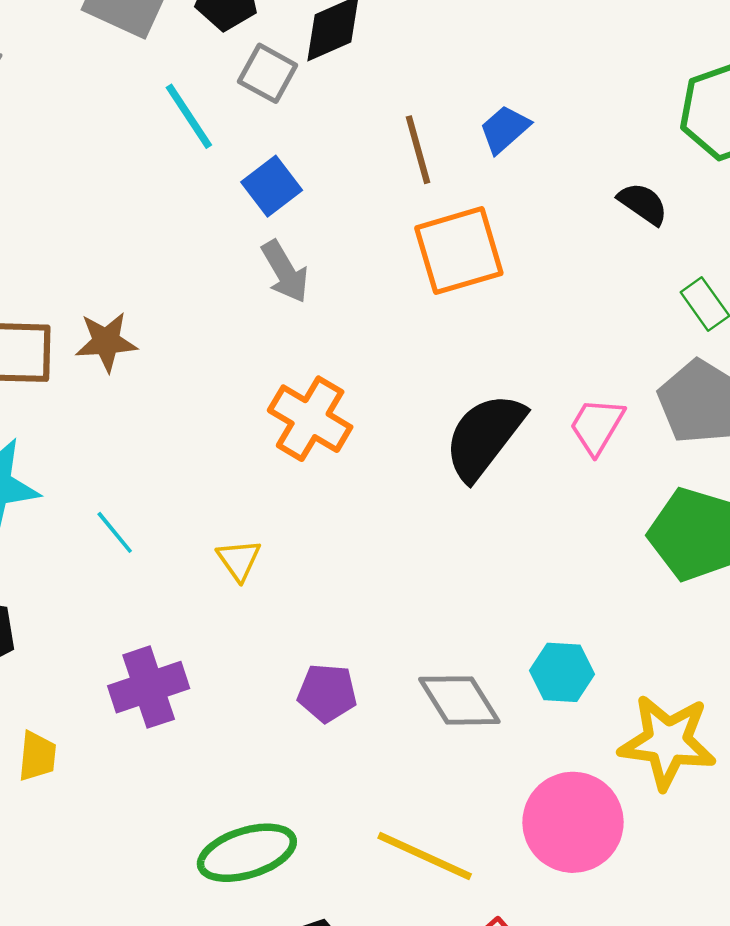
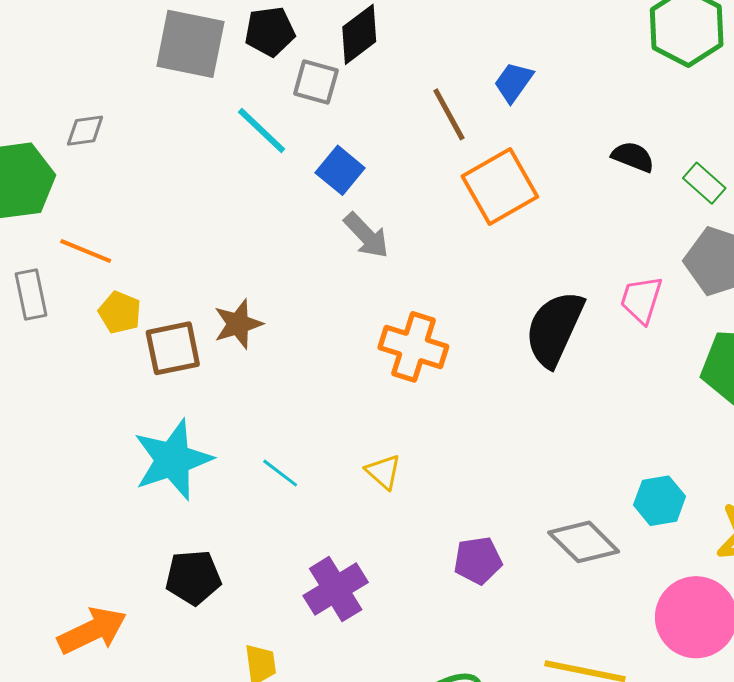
black semicircle: (643, 204) -> (633, 157), moved

